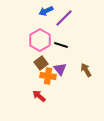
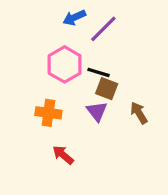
brown square: (41, 63) -> (107, 89), moved, turned -32
orange cross: (48, 76) -> (48, 113), moved

